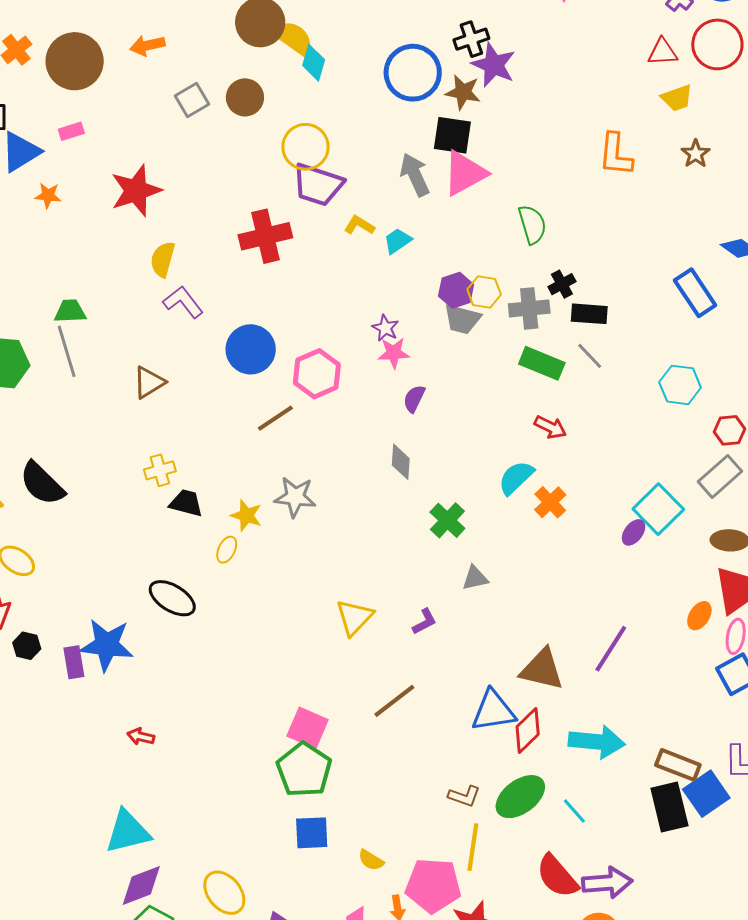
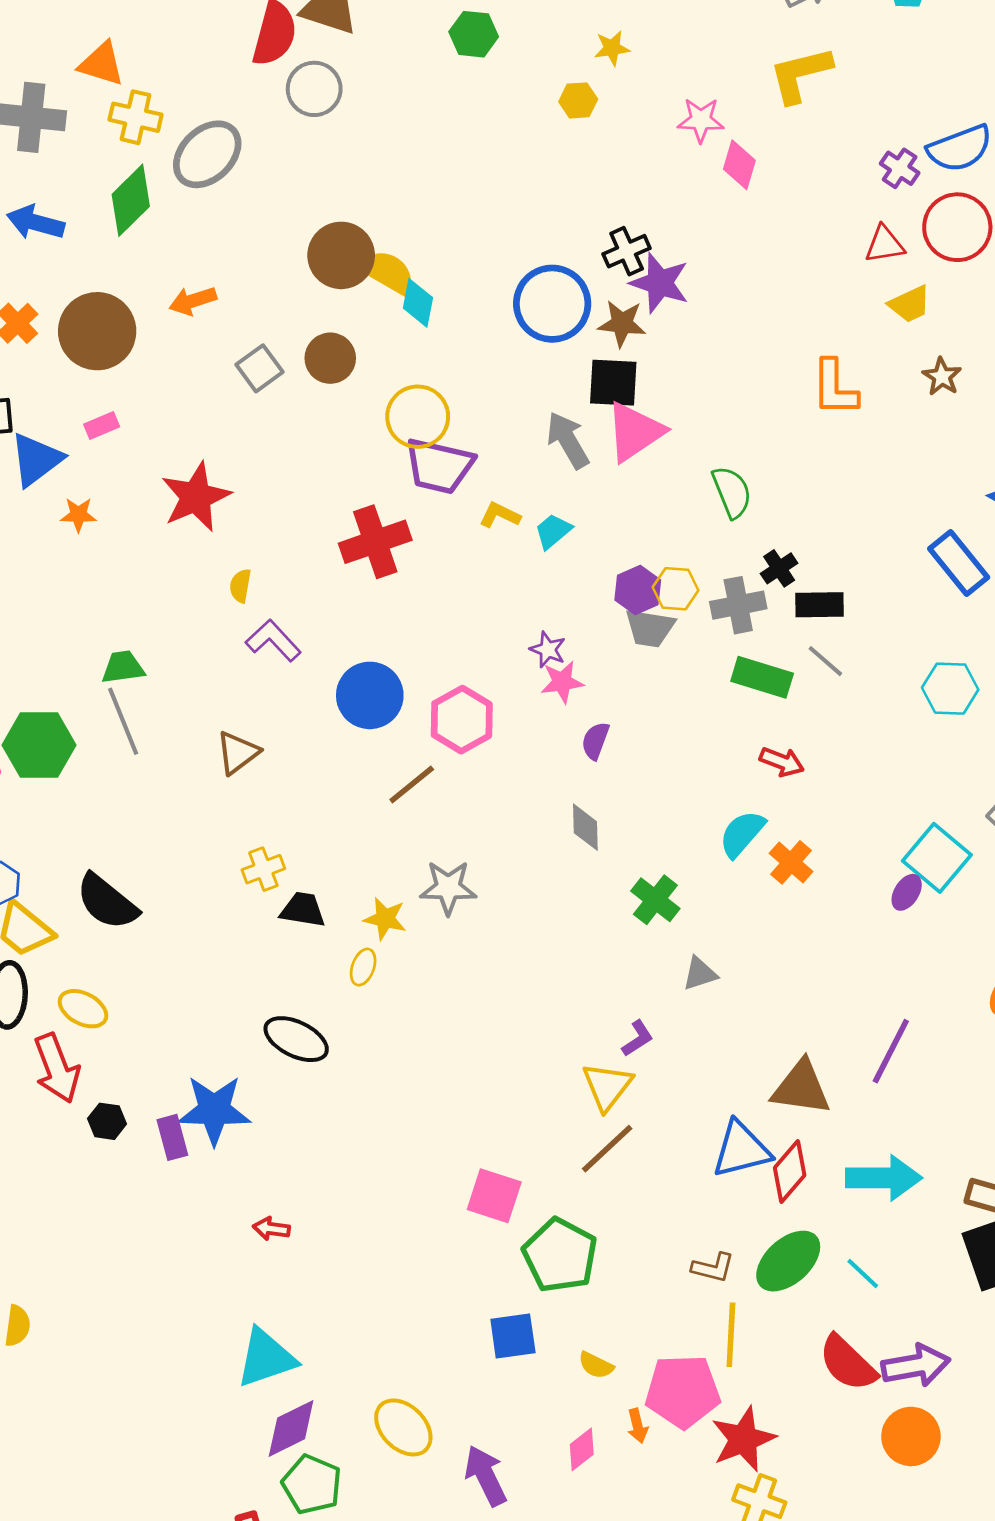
yellow semicircle: (163, 259) -> (240, 586), size x0.7
yellow triangle: (354, 617) -> (607, 1086), moved
green pentagon: (304, 770) -> (560, 1255), moved

